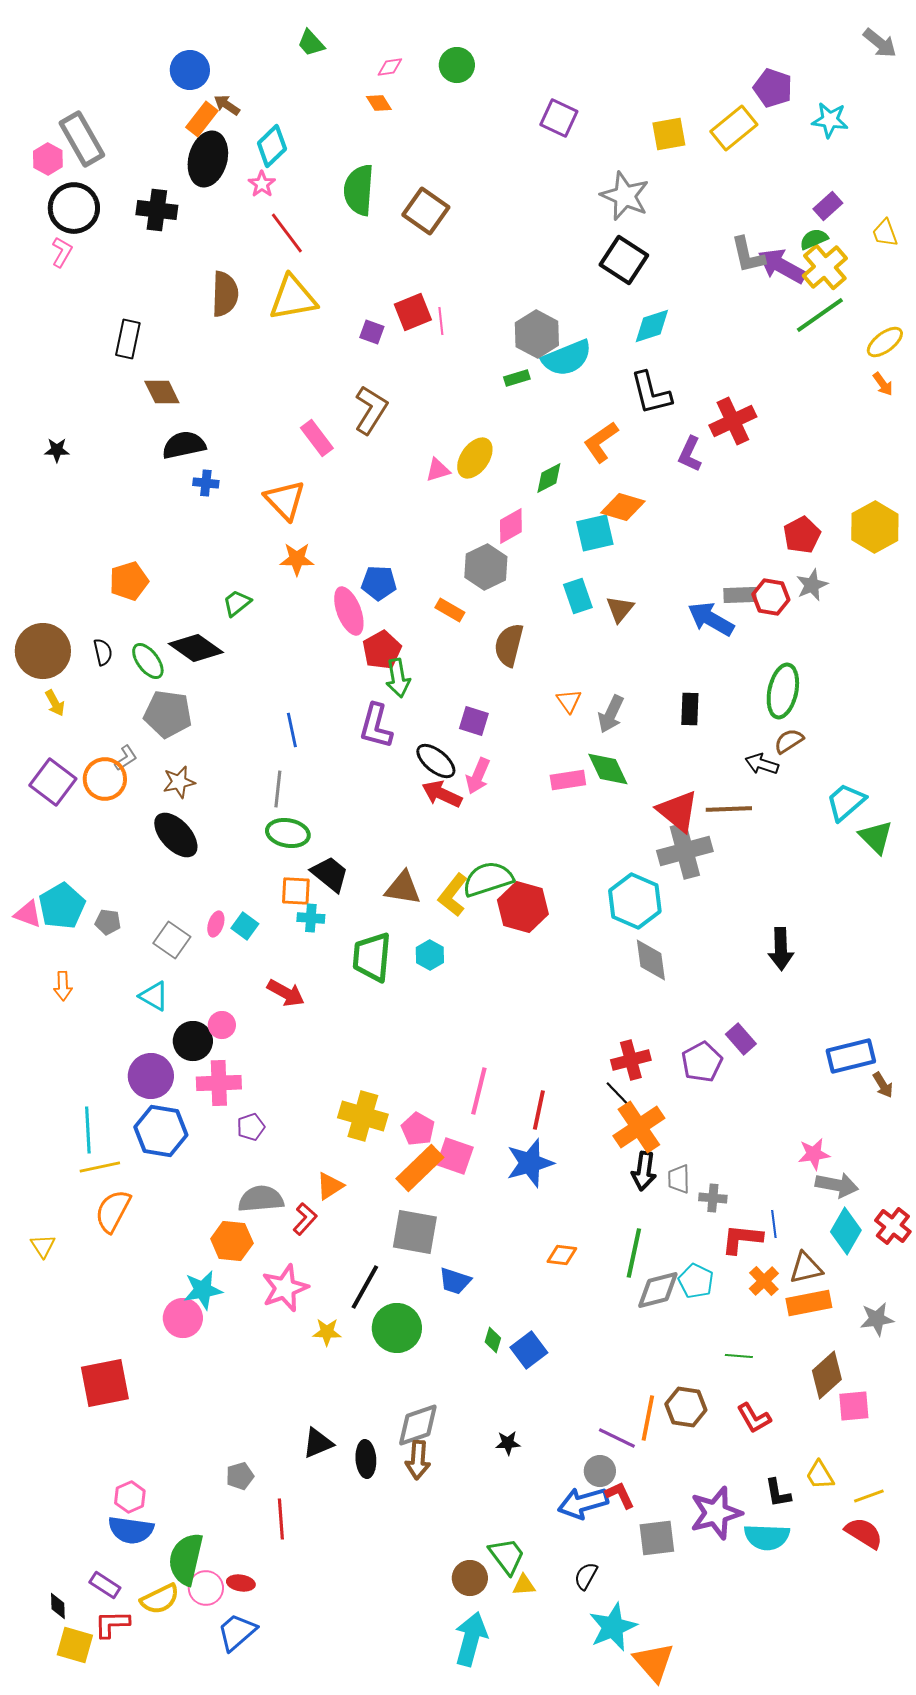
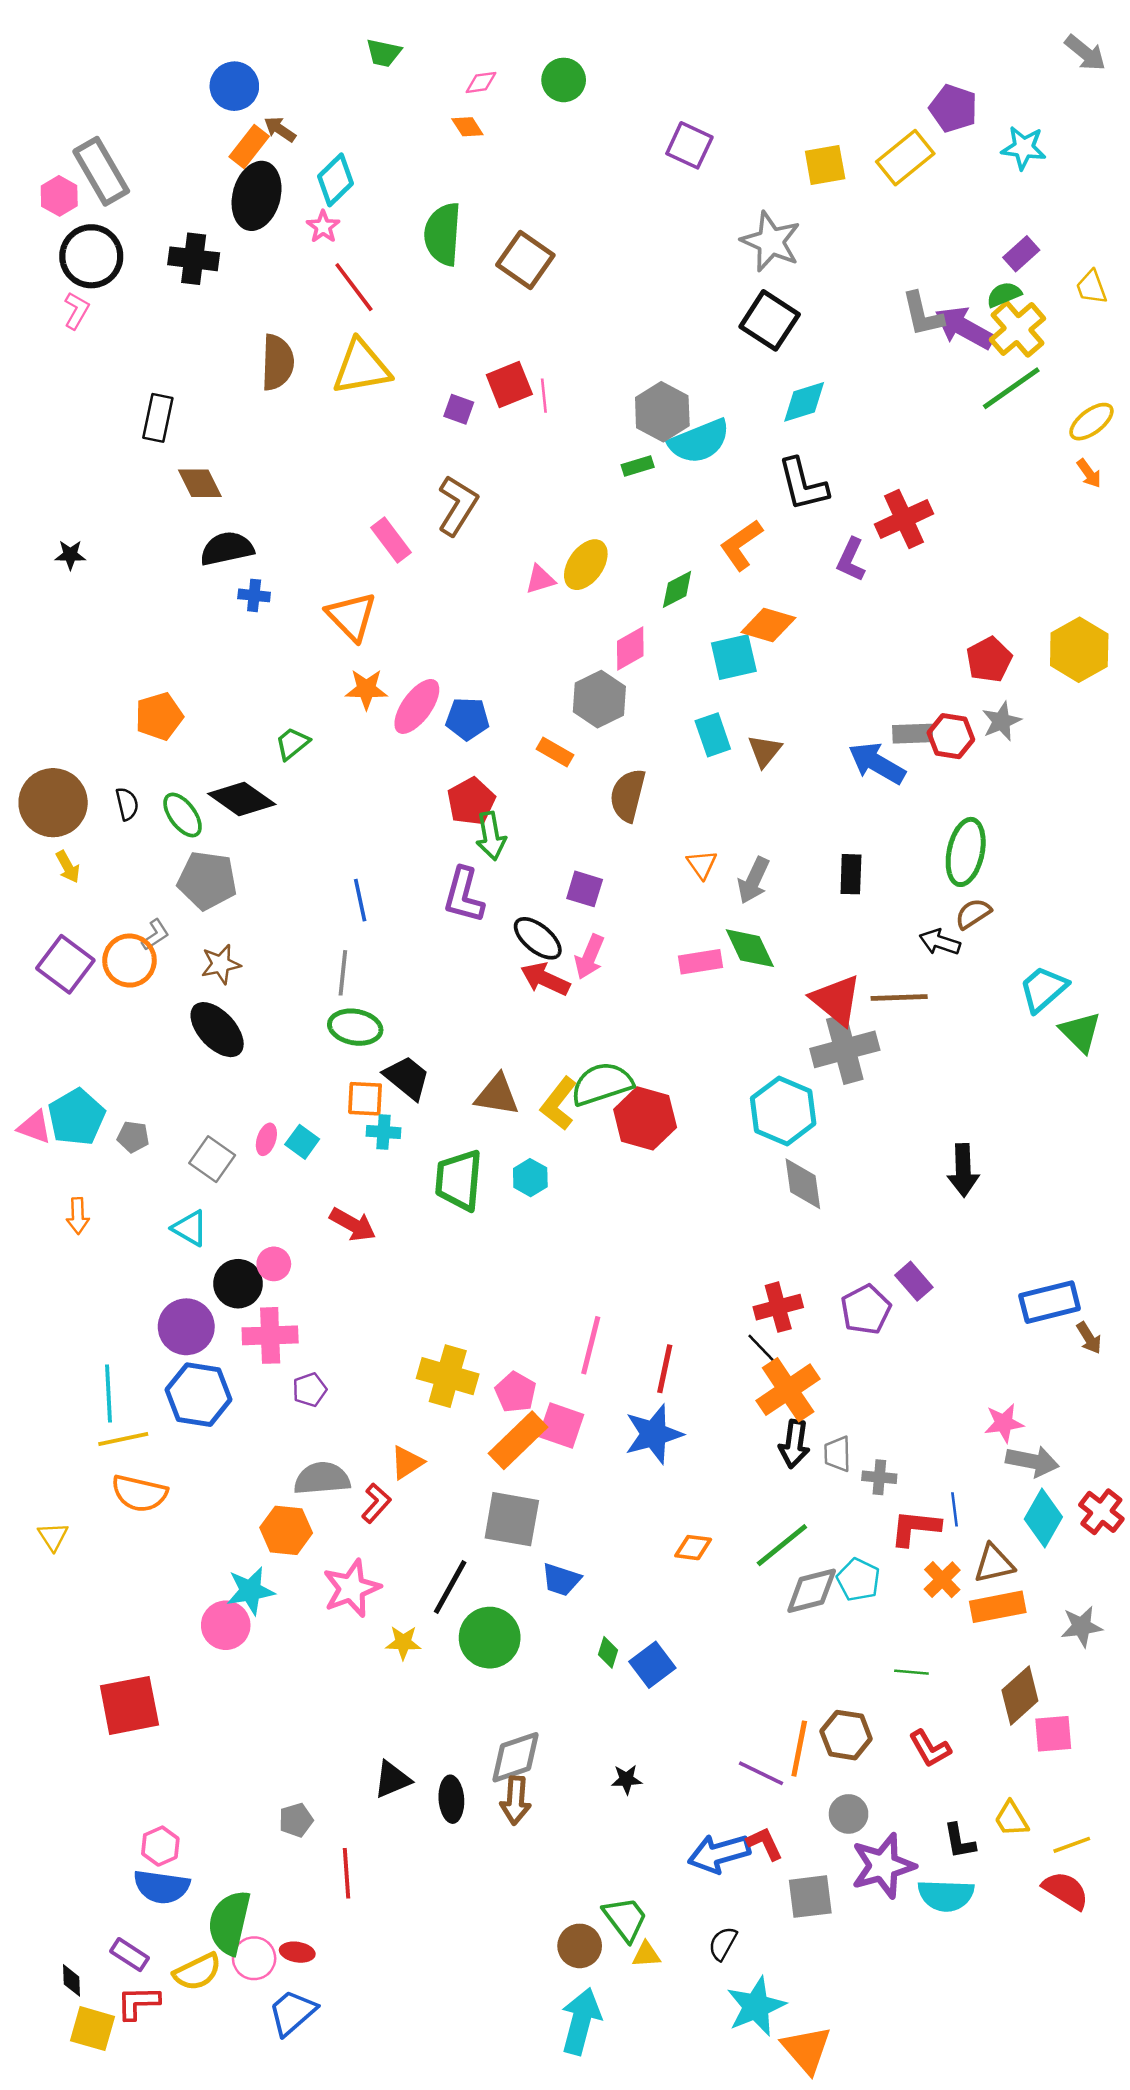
green trapezoid: (311, 43) -> (384, 53), turned -36
pink ellipse: (349, 611) -> (417, 706), moved, turned 57
orange semicircle: (113, 1211) -> (139, 1493), turned -105
green line: (634, 1253) -> (782, 1545), turned 39
gray circle: (600, 1471) -> (849, 1814), moved

